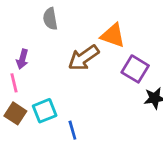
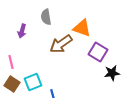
gray semicircle: (50, 19) -> (46, 17), moved
purple arrow: (22, 59) -> (22, 31), moved

